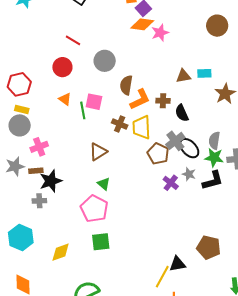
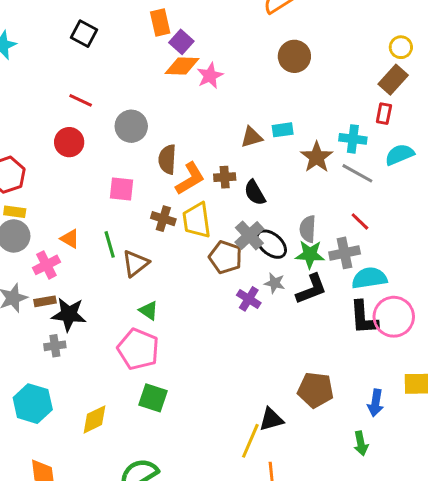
orange triangle: (65, 99) -> (70, 239), moved
green line: (83, 110) -> (110, 244), moved
black star: (51, 181) -> (69, 314), turned 30
green square: (101, 242) -> (153, 398), turned 30

